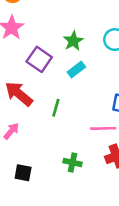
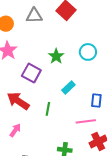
cyan rectangle: (76, 69) -> (68, 87), moved

